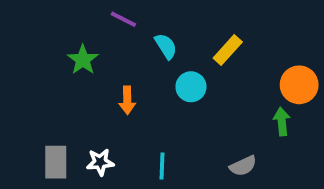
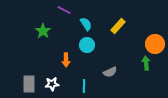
cyan circle: (191, 87) -> (87, 45), moved
orange arrow: (127, 100) -> (66, 60), moved
gray semicircle: (243, 166) -> (110, 72), moved

